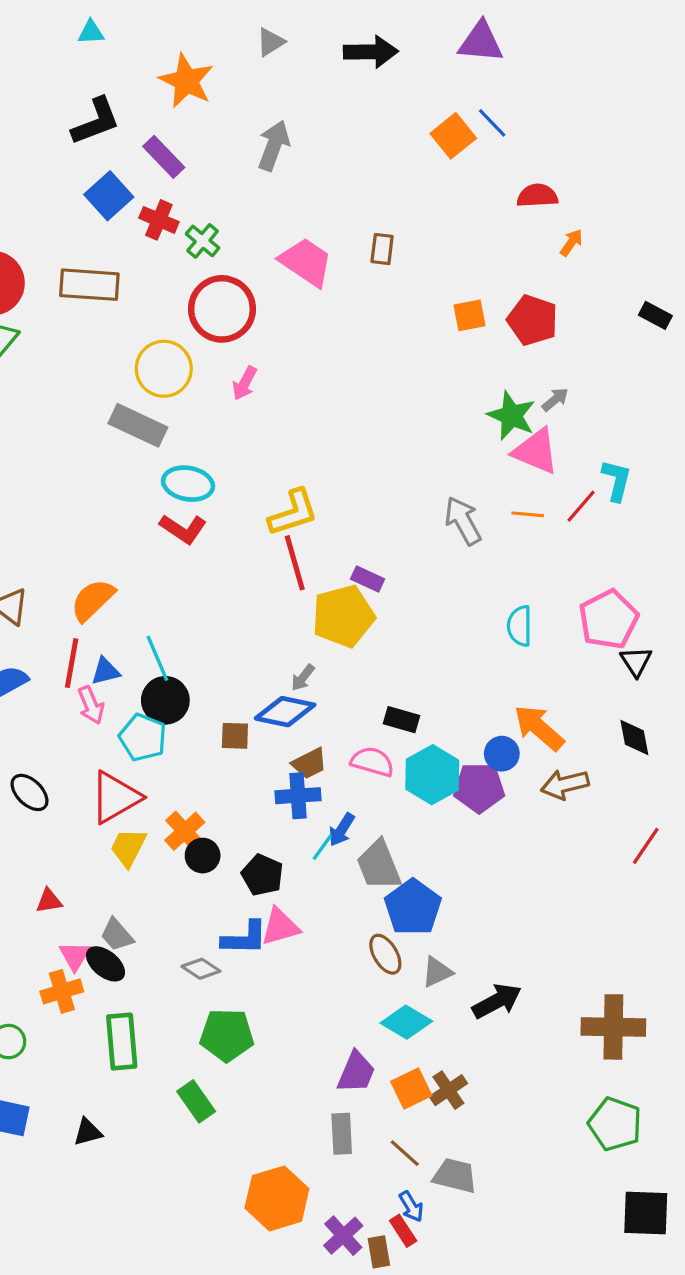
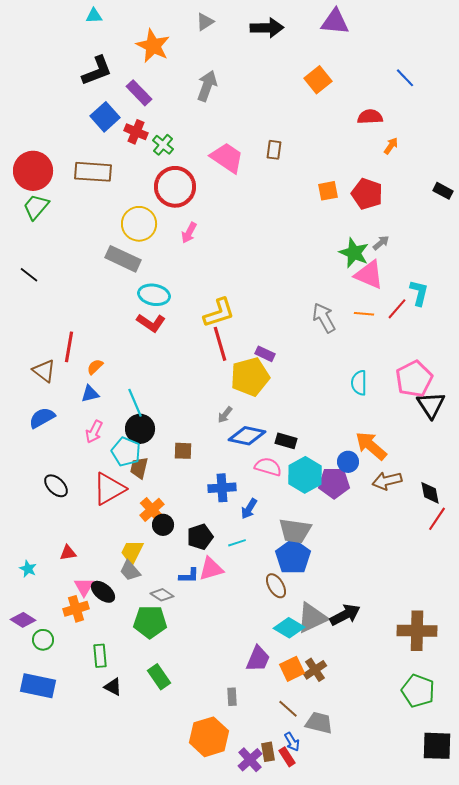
blue line: (492, 123) -> (405, 78), moved
orange semicircle: (93, 600) -> (95, 367), size x0.6
black triangle: (636, 661) -> (431, 405), size x1.4
red line: (72, 663) -> (69, 347), moved
blue triangle: (106, 671) -> (90, 394), moved
pink arrow: (91, 705) -> (94, 432), turned 50
blue diamond: (285, 712) -> (247, 436), moved
black diamond: (634, 737) -> (430, 493), moved
brown trapezoid: (309, 763) -> (139, 468), moved, turned 130
yellow trapezoid: (128, 847) -> (132, 552), moved
cyan line: (322, 847) -> (237, 543), moved, turned 36
gray trapezoid: (379, 865) -> (295, 531), moved, turned -60
black pentagon: (262, 875) -> (200, 537), turned 30
gray trapezoid: (117, 935) -> (130, 571), moved
blue L-shape: (245, 938) -> (189, 576), size x0.7
gray triangle: (437, 972) -> (312, 618), moved, size x1.6
green pentagon: (227, 1035) -> (150, 622), moved
green rectangle: (122, 1042) -> (100, 656), moved, size x0.7
black triangle: (88, 1132) -> (113, 687), moved, turned 42
gray rectangle: (342, 1134) -> (232, 697), moved, size x0.7
brown rectangle: (379, 1252) -> (268, 752), moved

